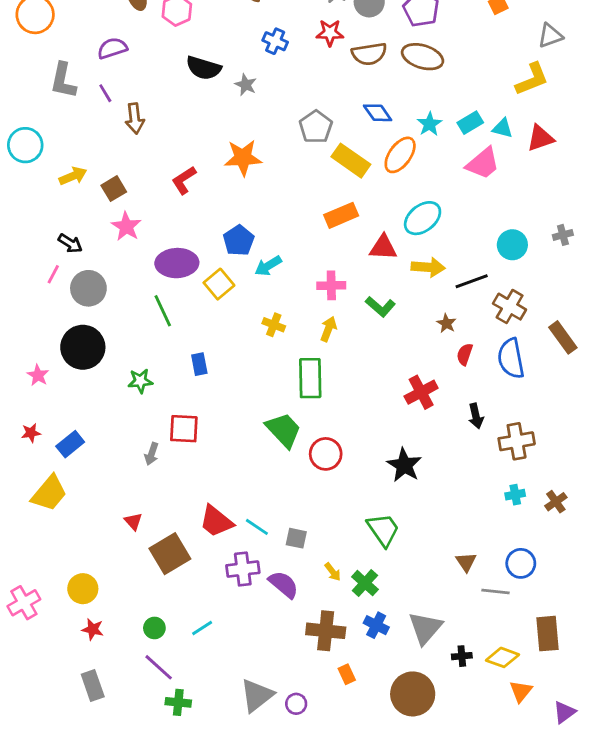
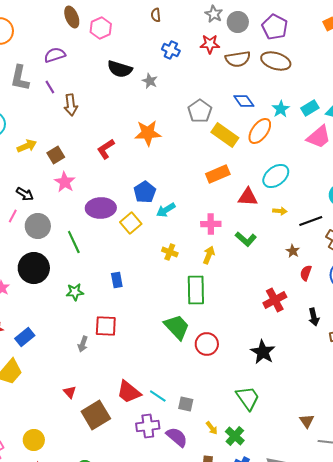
yellow arrow: (428, 267) -> (280, 211), size x0.6
green line: (163, 311) -> (74, 242), moved

